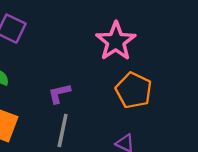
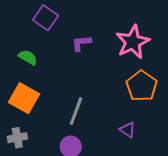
purple L-shape: (59, 93) -> (81, 43), moved

